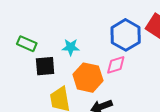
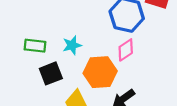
green rectangle: (27, 44) -> (35, 46), moved

